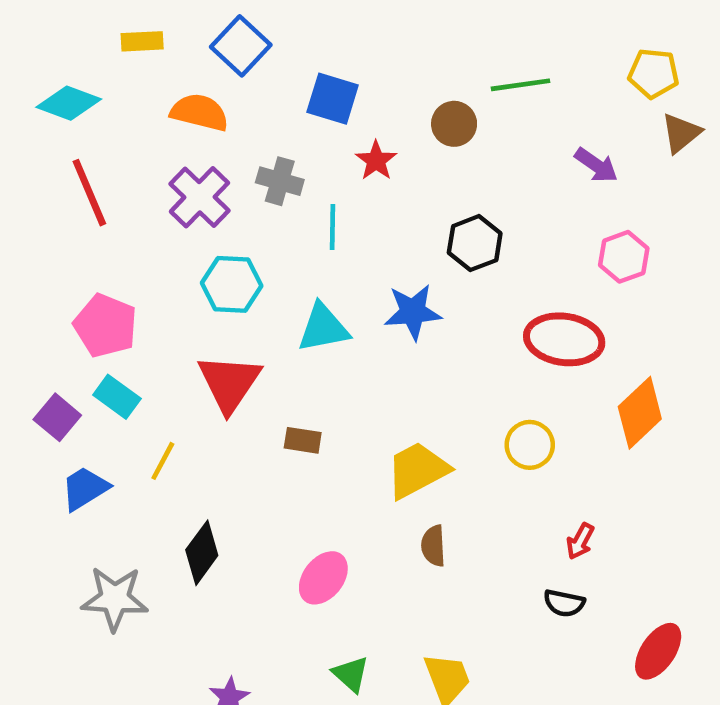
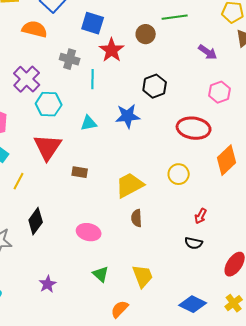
red star: (376, 161) -> (112, 50), size x1.4
purple cross: (199, 197) -> (27, 79), moved
cyan triangle: (323, 328) -> (89, 123), size x0.7
pink ellipse: (323, 578) -> (89, 232), turned 65

